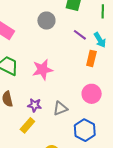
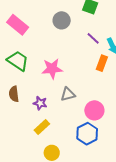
pink circle: (92, 94) -> (94, 110), moved
gray triangle: (60, 108) -> (68, 94), moved
yellow rectangle: (27, 125) -> (42, 127), moved

